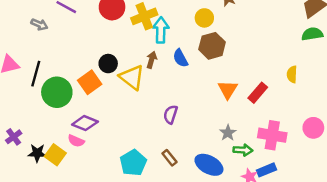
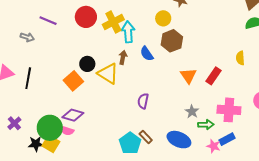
green circle: (57, 92) -> (50, 128), moved
purple cross: (14, 137) -> (14, 123), moved
cyan pentagon: (133, 163) -> (130, 143), moved

